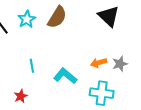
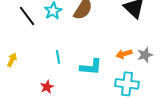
cyan L-shape: (65, 76) -> (91, 67), turned 145

